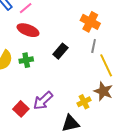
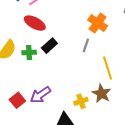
gray line: (94, 46) -> (86, 45), moved
black rectangle: (60, 51) -> (49, 46), moved

